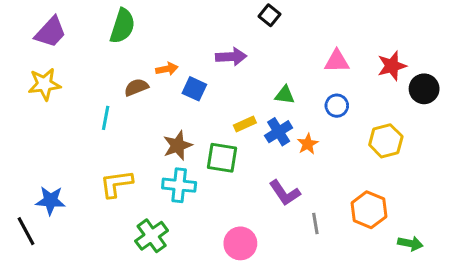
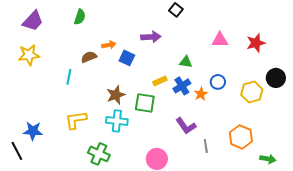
green semicircle: (122, 26) -> (80, 17), size x0.7
black circle: (424, 89) -> (276, 78), moved
blue circle: (337, 106) -> (218, 82), moved
green cross: (152, 236) -> (99, 154), turned -30

